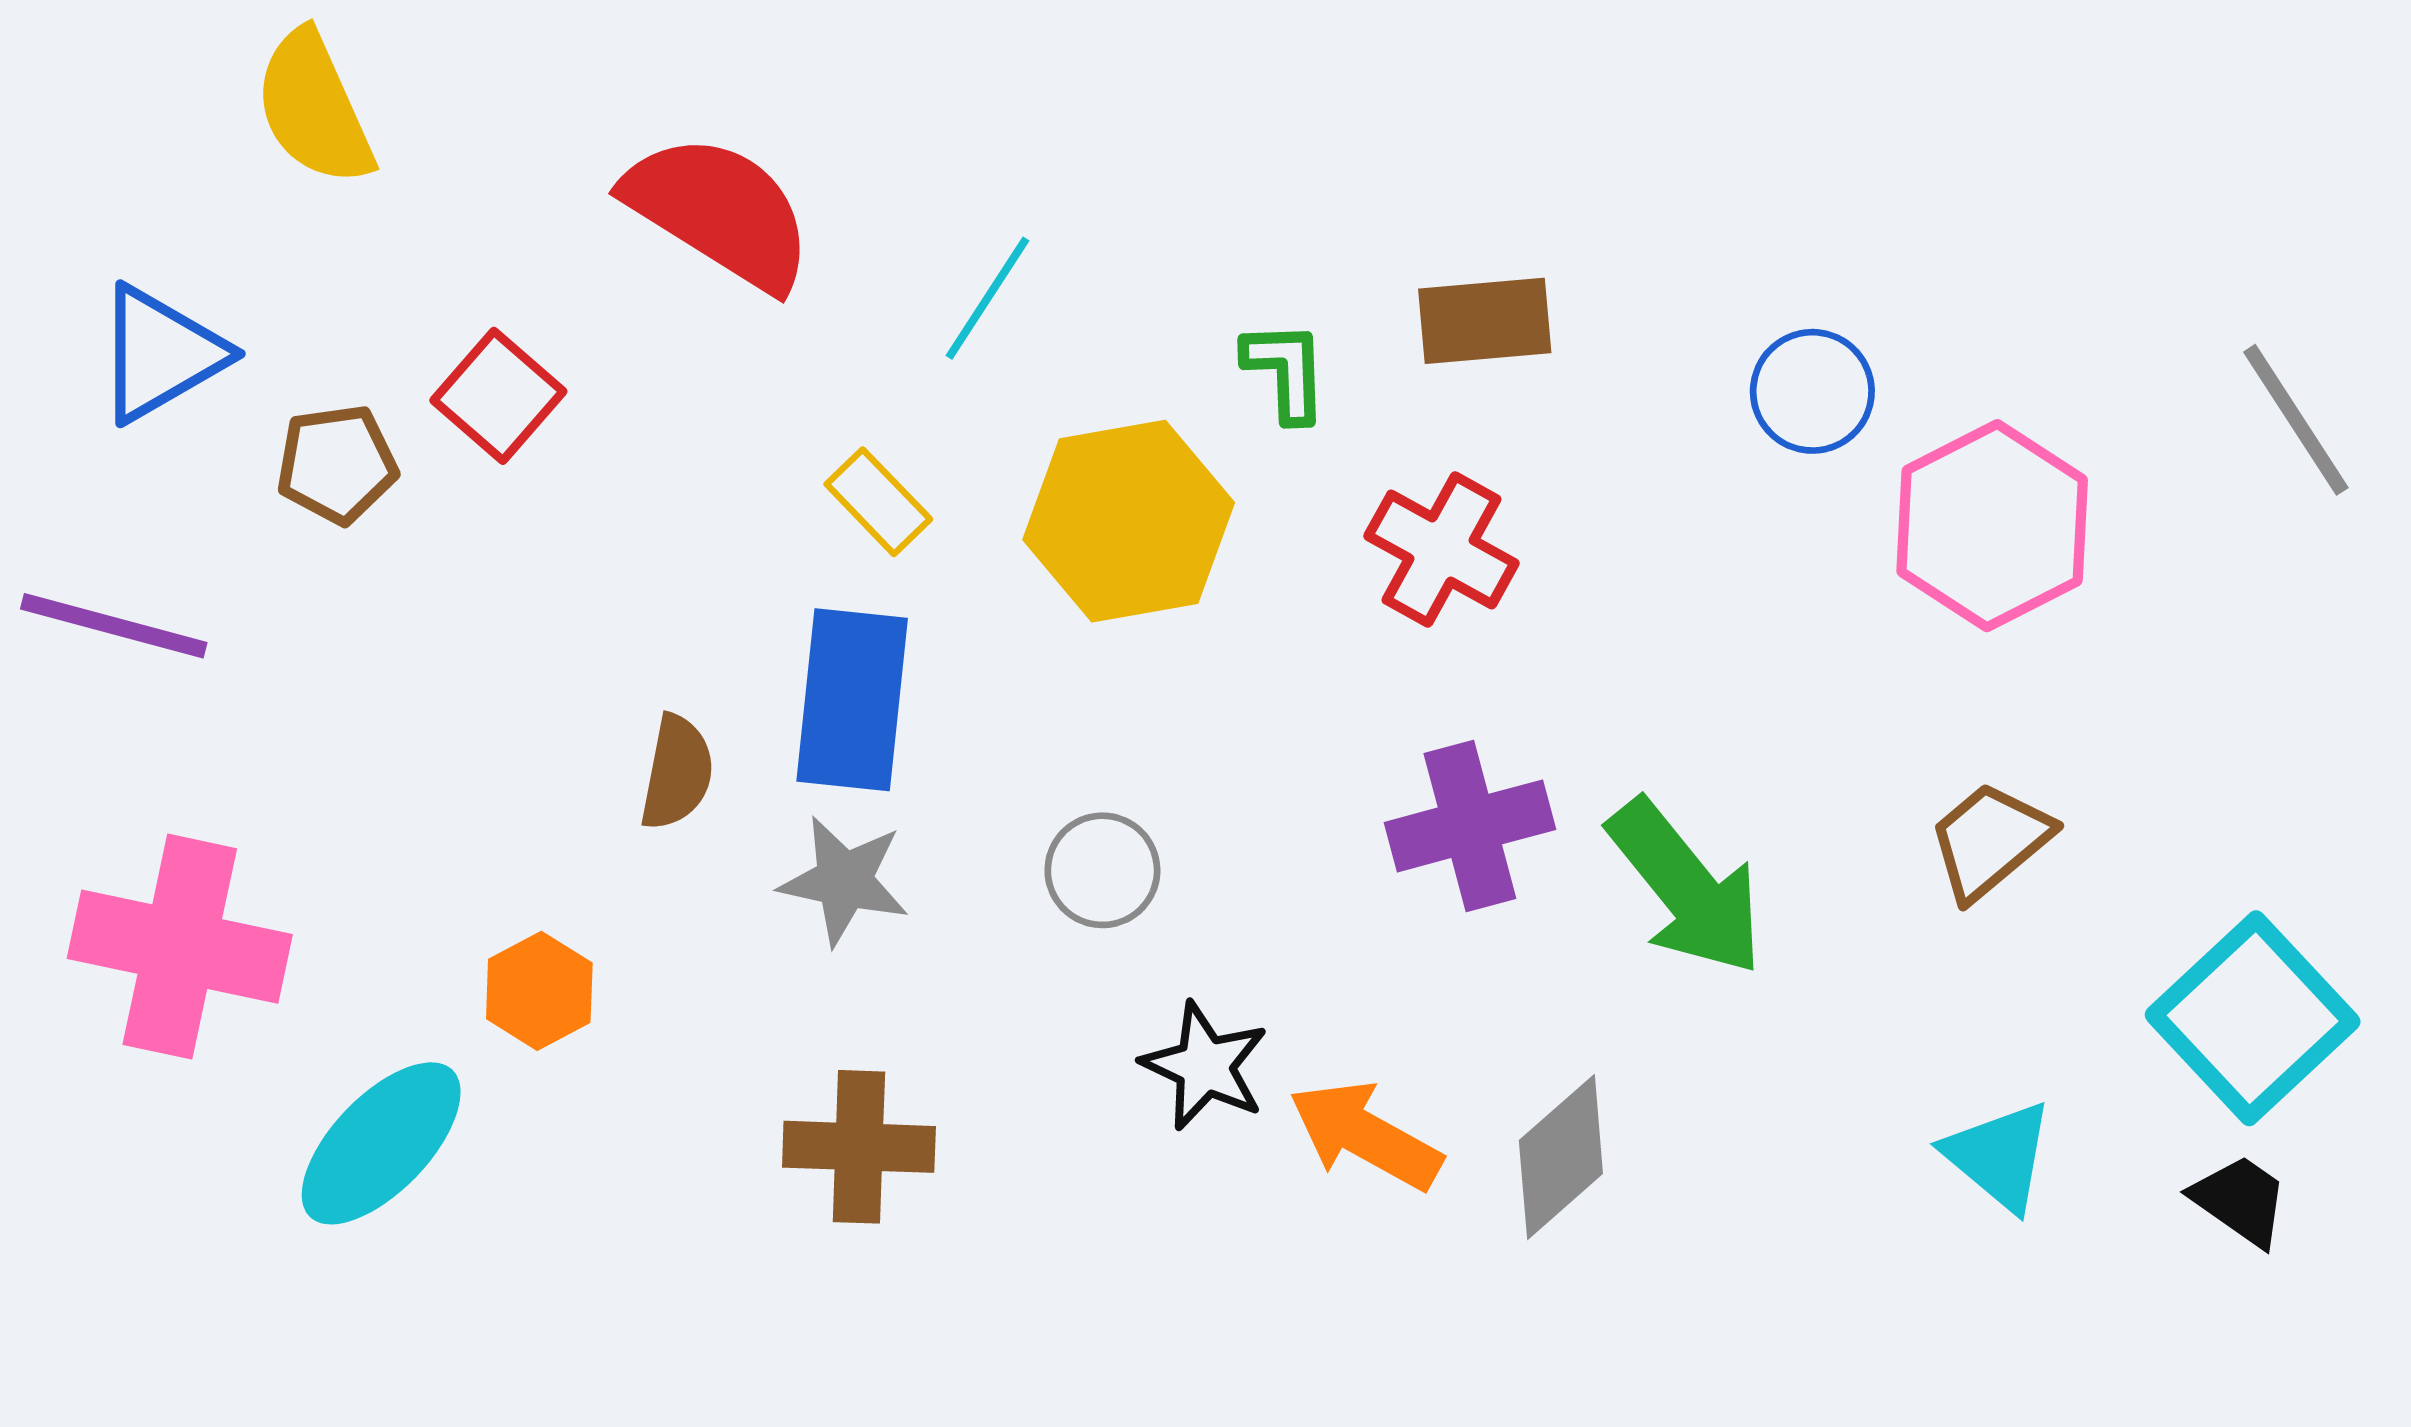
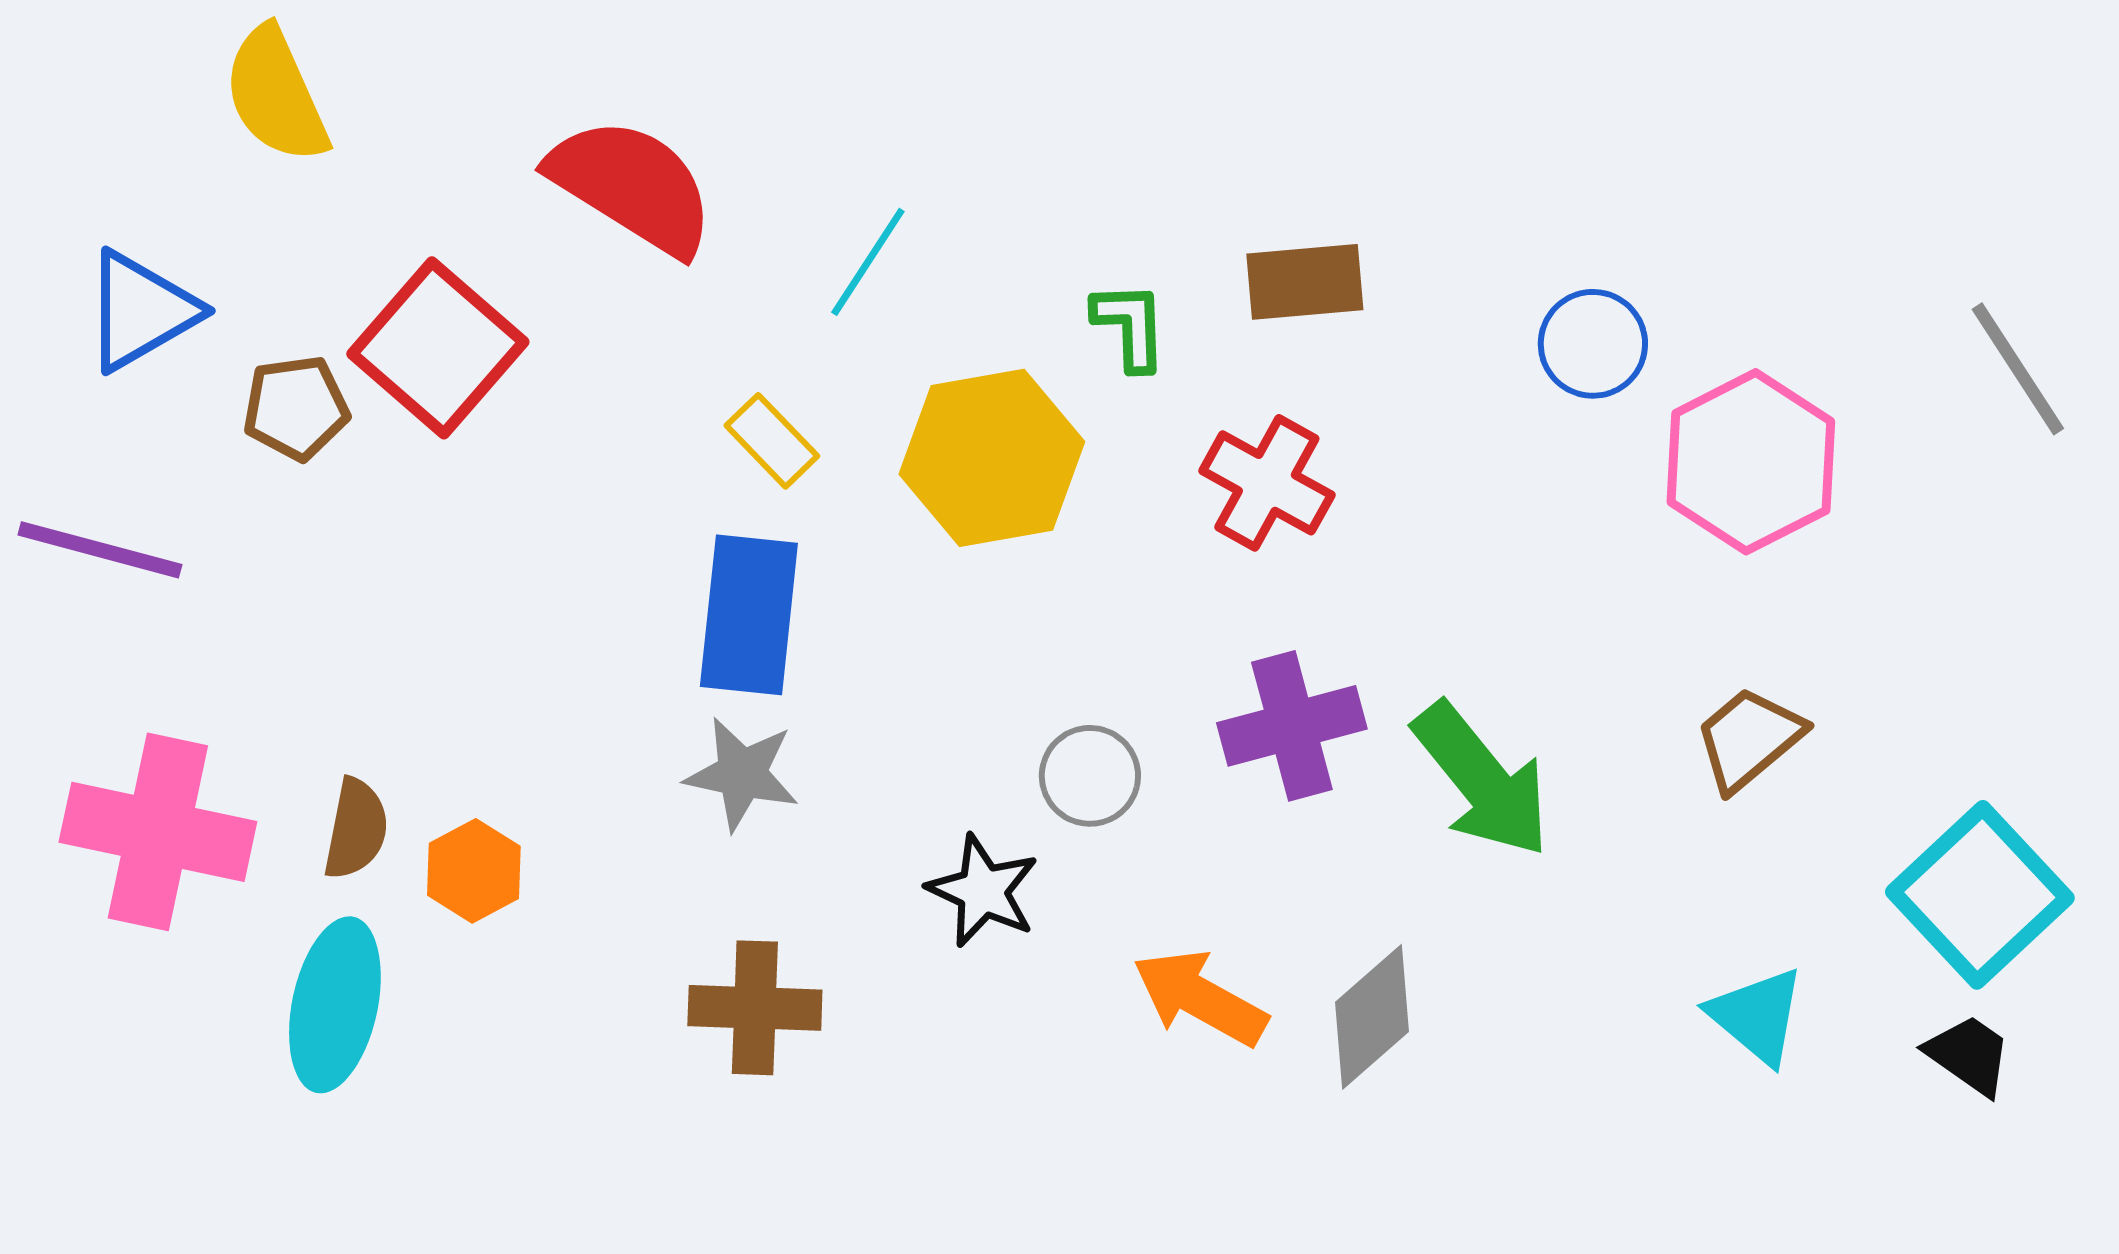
red square: (498, 396) -> (438, 348), size x1.5
brown semicircle: (677, 773) -> (356, 829), moved
gray circle: (1102, 870) -> (1090, 776), moved
black star: (1205, 1066) -> (983, 891), moved
cyan ellipse: (381, 1143) -> (335, 1005), turned -32

